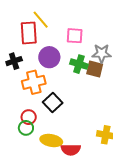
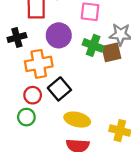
brown square: (95, 69) -> (111, 52), turned -30
red circle: (29, 117) -> (33, 95), moved
yellow ellipse: (51, 140) -> (77, 120), moved

